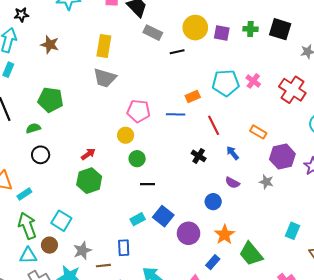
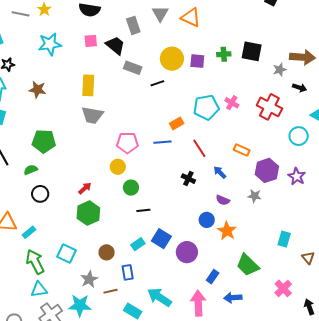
orange star: (225, 235) -> (227, 231), moved
brown circle: (49, 245) -> (107, 252), moved

